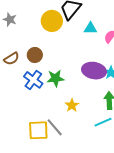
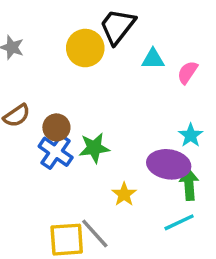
brown circle: (35, 55) -> (56, 127), moved
purple ellipse: (94, 71) -> (169, 164), moved

